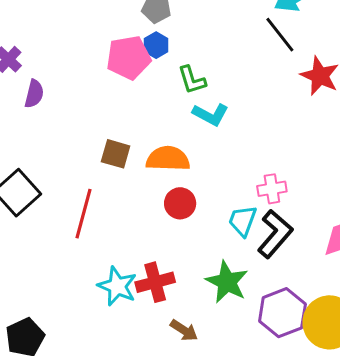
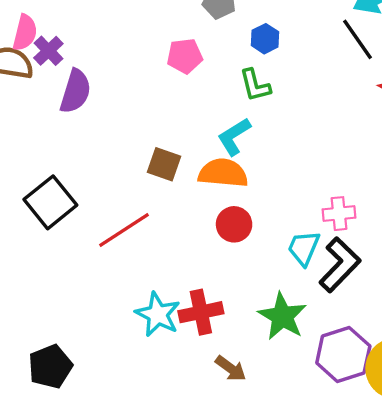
blue hexagon: (156, 45) -> (265, 39), moved
pink pentagon: (129, 58) -> (185, 56), size x0.7
purple semicircle: (34, 94) -> (75, 91), size x1.4
cyan L-shape: (211, 114) -> (234, 137), moved, turned 117
red line: (83, 214) -> (124, 230), turned 39

